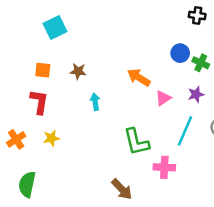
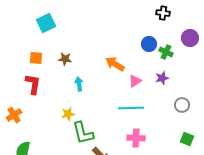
cyan line: (185, 131) -> (131, 108), moved, turned 65
yellow star: (51, 138) -> (68, 114), moved
green L-shape: (136, 142) -> (83, 133), moved

